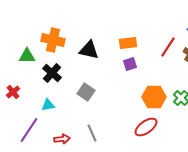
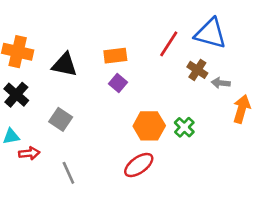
red line: (168, 47) -> (169, 44), moved
purple square: (130, 64) -> (118, 83), turned -32
red arrow: (62, 139) -> (29, 153), moved

